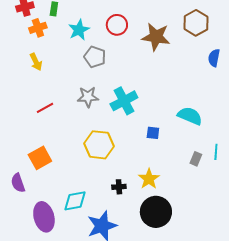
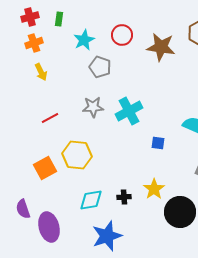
orange cross: (38, 28) -> (34, 43), moved
yellow hexagon: (99, 145) -> (77, 155), moved
purple semicircle: (18, 183) -> (23, 209), moved
cyan diamond: (75, 201) -> (91, 200), moved
black circle: (156, 212) -> (180, 212), moved

